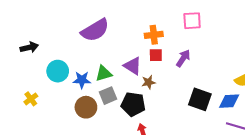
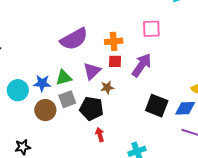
purple semicircle: (95, 30) -> (74, 39), moved
purple arrow: (183, 58) -> (142, 65), size x1.4
purple triangle: (133, 66) -> (92, 71), turned 42
cyan circle: (58, 71) -> (18, 90), moved

